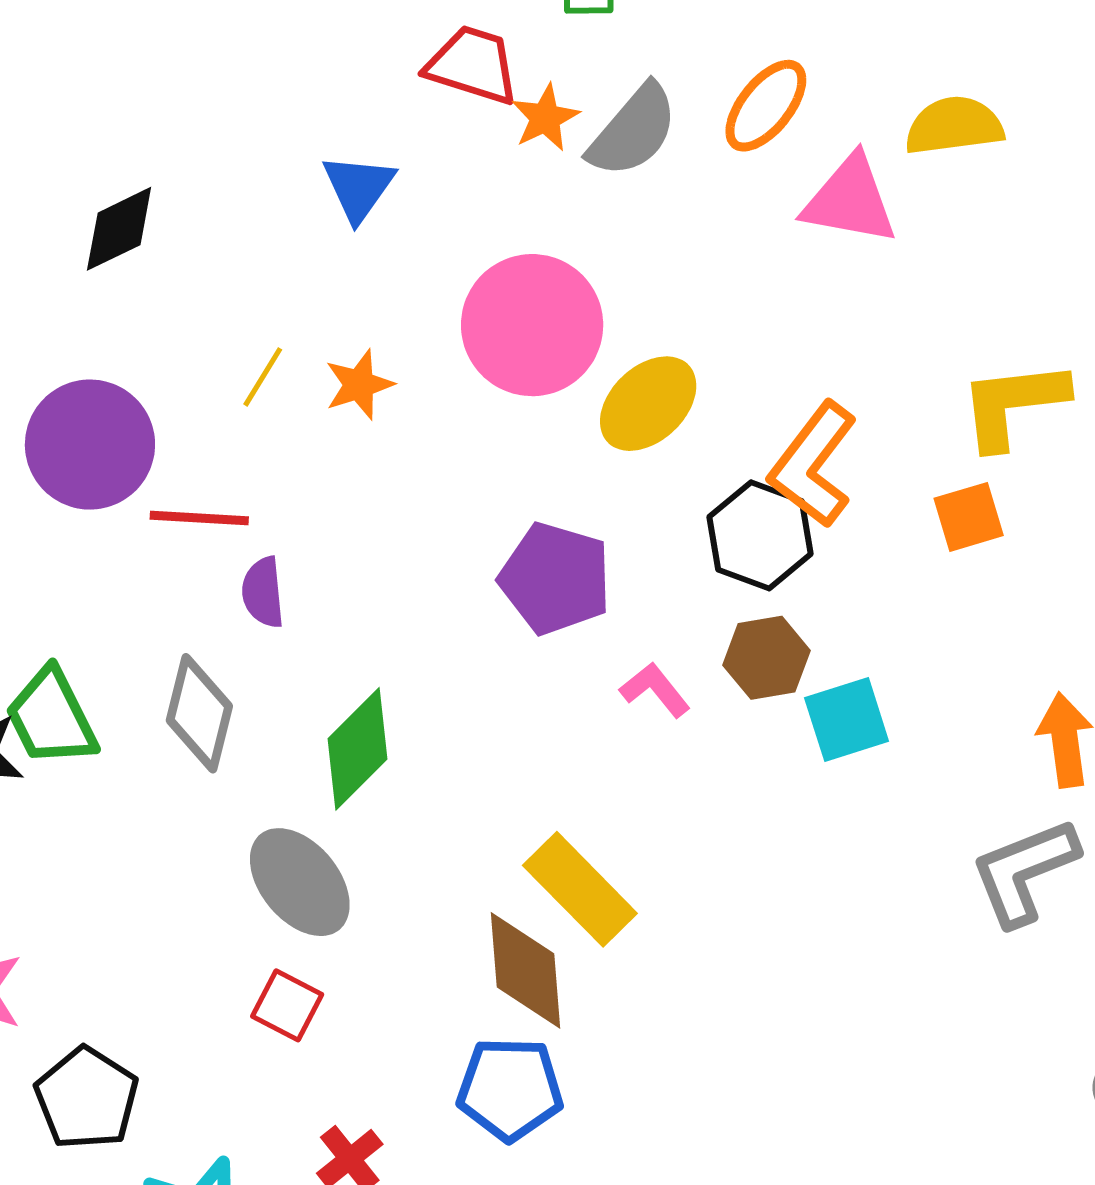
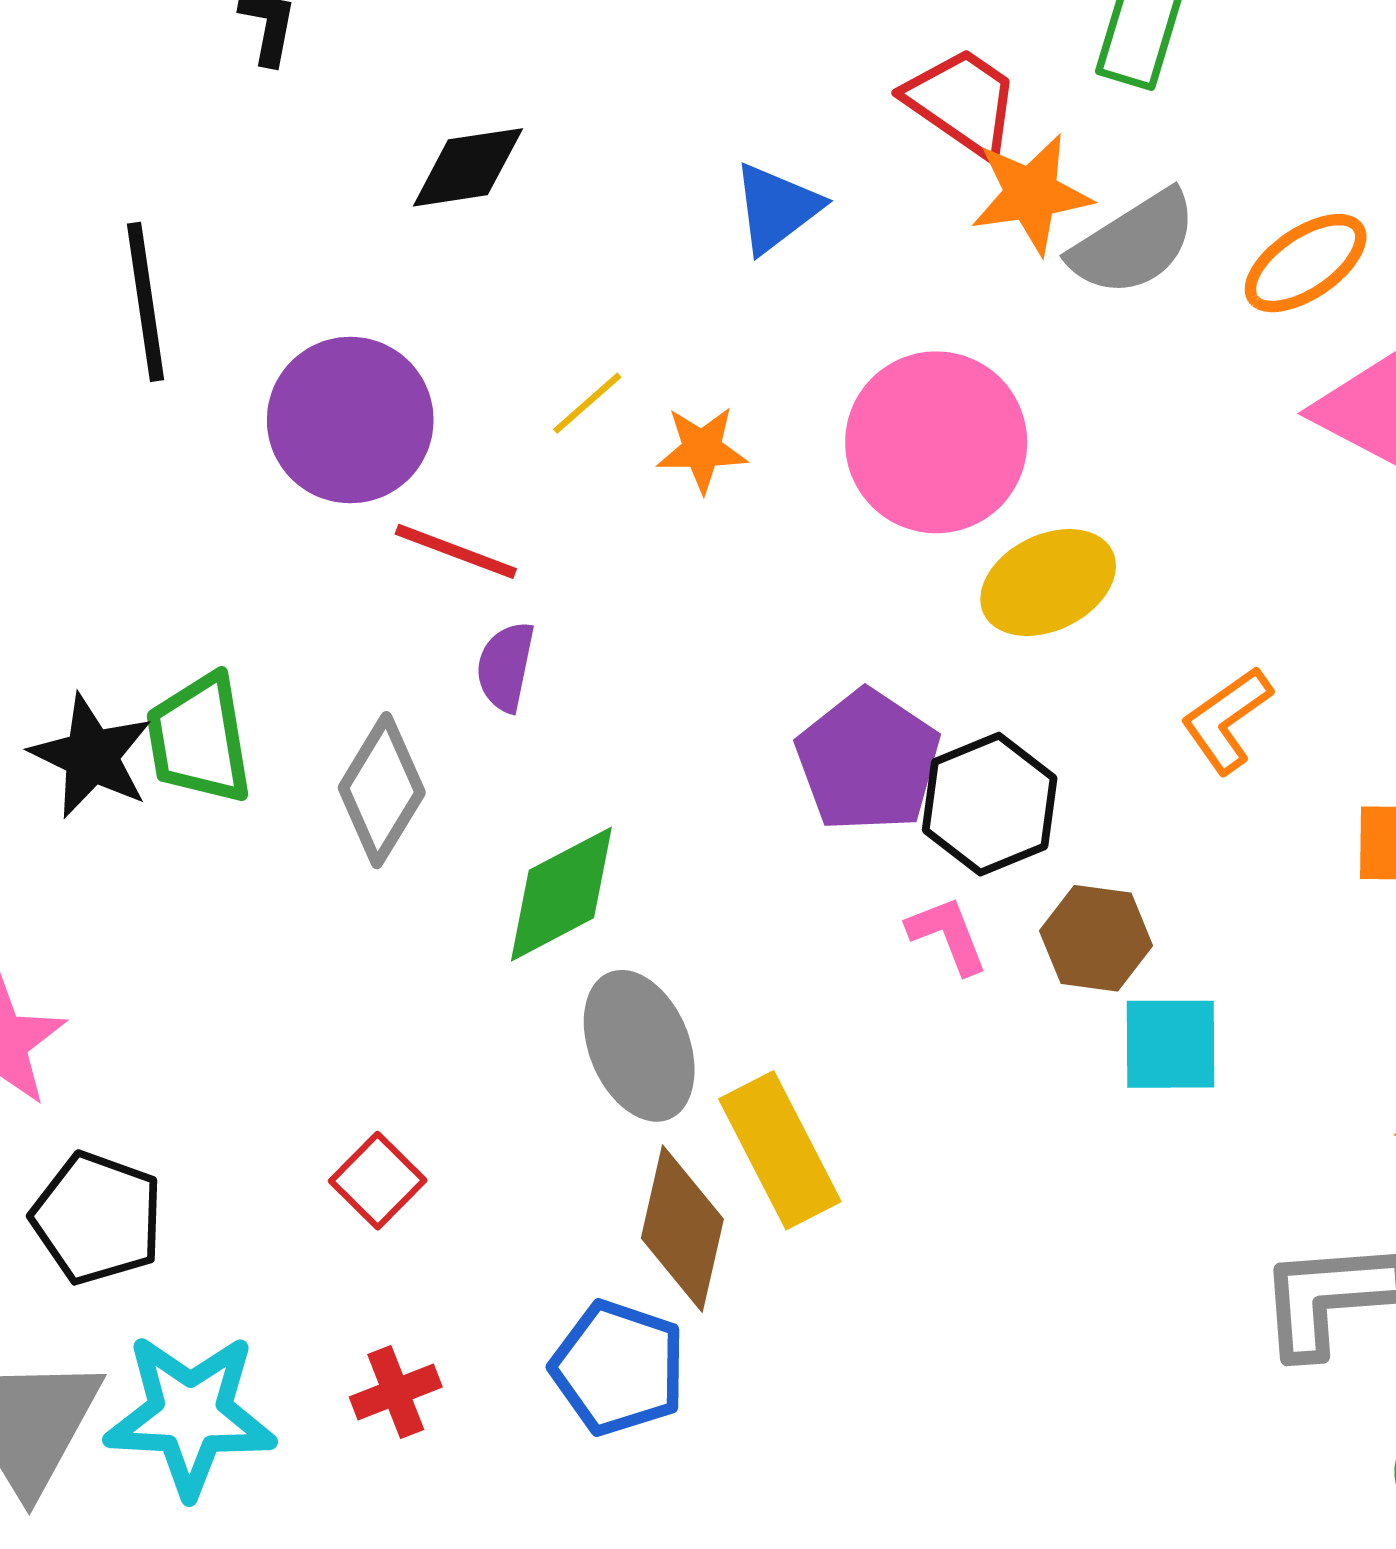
orange star: (545, 118) -> (1031, 194), size x1.4
orange L-shape: (813, 465) -> (1227, 720), size x0.7
black hexagon: (760, 535) -> (990, 804), moved
gray ellipse: (300, 882) -> (639, 1046), moved
black pentagon: (87, 1098) -> (97, 1218), turned -30

